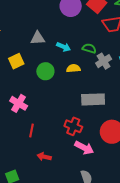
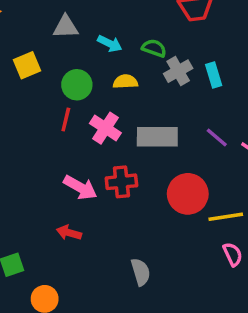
pink cross: (19, 103) -> (105, 128), moved
red cross: (73, 126) -> (121, 182), turned -30
red line: (31, 131) -> (66, 119), moved
pink arrow: (84, 148) -> (80, 187), moved

